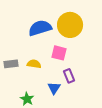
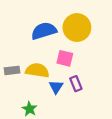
yellow semicircle: (34, 64) -> (37, 70), size x1.5
blue triangle: (54, 88) -> (56, 87), moved

